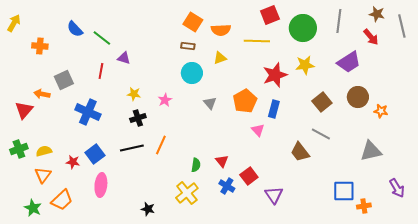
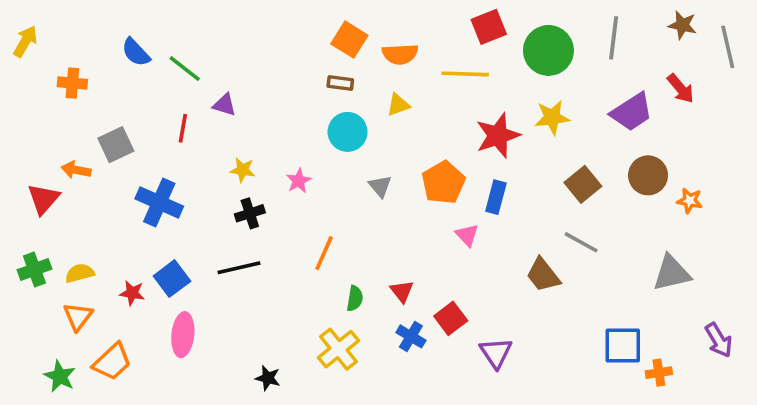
red arrow: (371, 37) -> (681, 88), moved
orange line: (161, 145) -> (324, 253), moved

